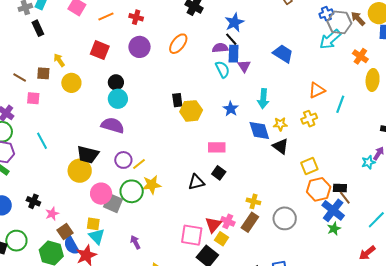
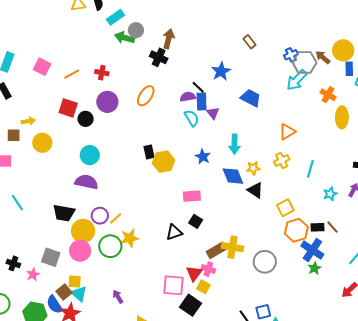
blue star: (234, 22) -> (221, 71), moved
yellow arrow: (59, 60) -> (28, 121), turned 120
black circle: (116, 82) -> (86, 119), moved
cyan line: (340, 104) -> (310, 169), moved
cyan star: (368, 162) -> (330, 194), moved
yellow circle: (80, 171) -> (83, 231), moved
brown line: (345, 198) -> (333, 227), moved
yellow cross: (253, 201) -> (232, 247), size x1.5
gray square: (113, 203) -> (51, 257), moved
brown rectangle: (250, 222) -> (216, 250), moved, turned 30
brown square: (65, 231) -> (64, 292), moved

